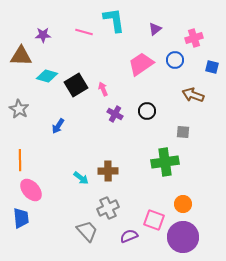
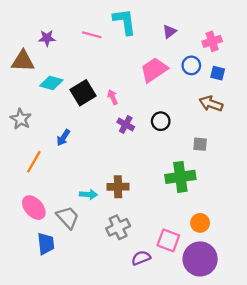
blue square: (212, 67) -> (218, 73), moved
orange line: (20, 160) -> (34, 162), moved, turned 30
cyan arrow: (81, 178) -> (89, 194), turned -35
blue trapezoid: (21, 218) -> (46, 244), moved
gray trapezoid: (87, 231) -> (68, 217), moved

